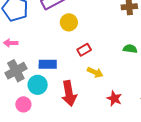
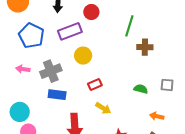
gray cross: (16, 71) -> (51, 71), moved
cyan circle: (38, 85) -> (20, 112), moved

